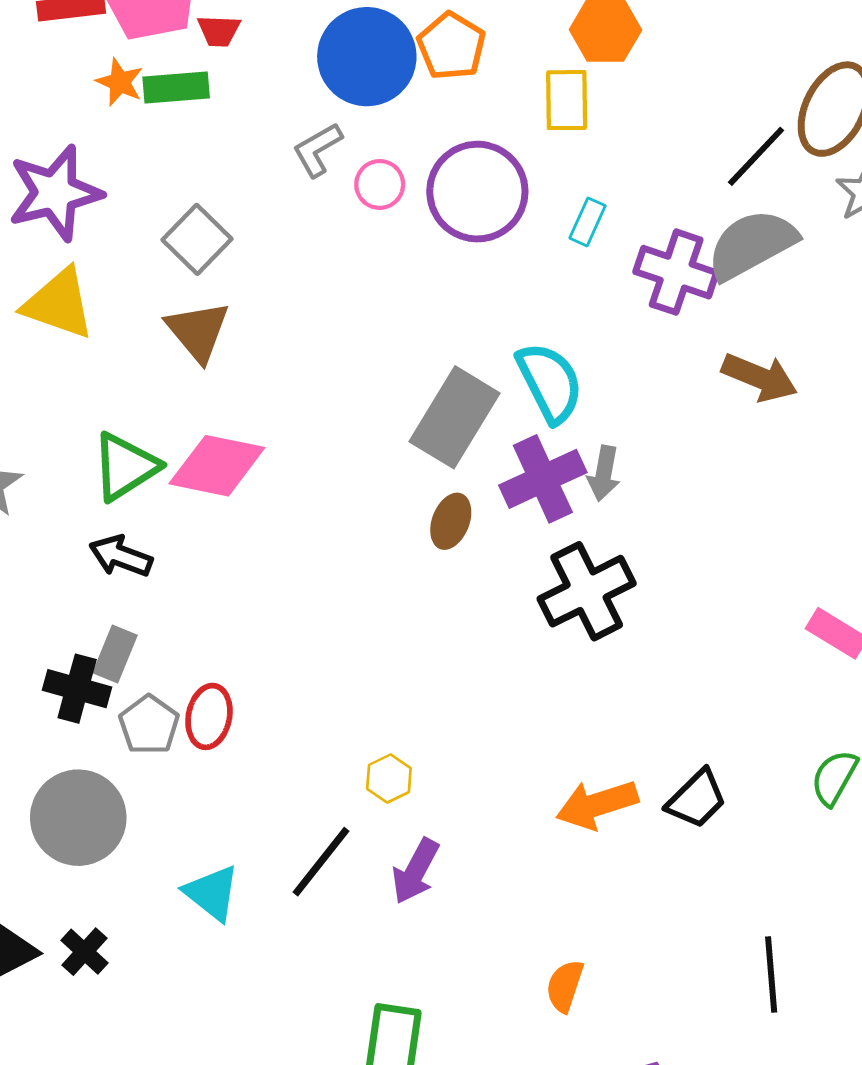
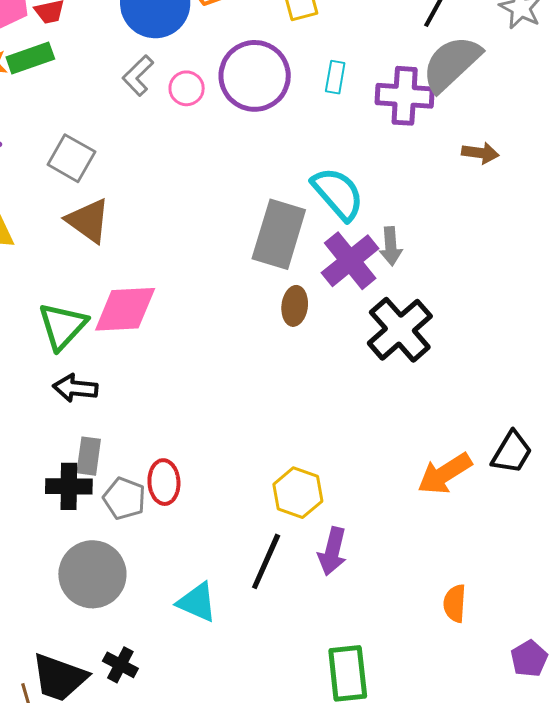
brown arrow: (760, 377) -> (480, 153), size x0.7
yellow hexagon: (389, 778) -> (298, 493), size x1.5

